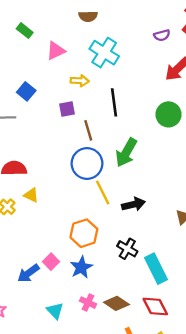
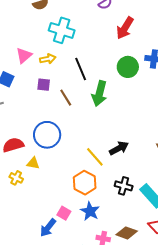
pink triangle: (56, 51) -> (24, 55), moved
purple square: (67, 109) -> (44, 85), turned 32
green arrow: (126, 152) -> (99, 93), moved
blue circle: (87, 163) -> (47, 135), moved
yellow line: (103, 193) -> (95, 157), moved

